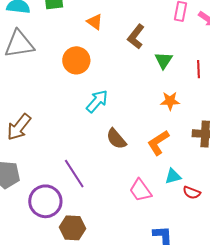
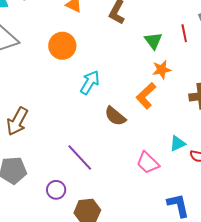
green triangle: (163, 60) -> (153, 41), moved
orange L-shape: (158, 143) -> (146, 96), moved
purple circle: (45, 201) -> (56, 190), size x0.6

